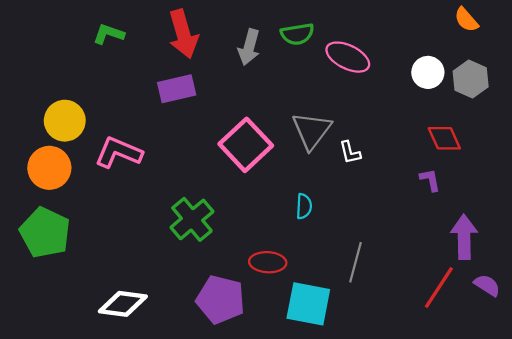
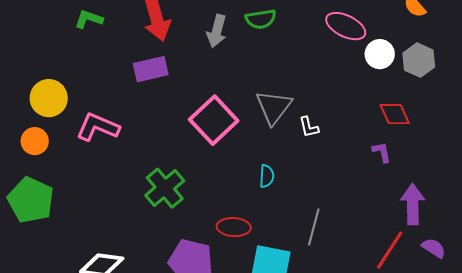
pink ellipse: (348, 57) -> (346, 26), moved
orange circle: (49, 168) -> (35, 141), size x0.7

